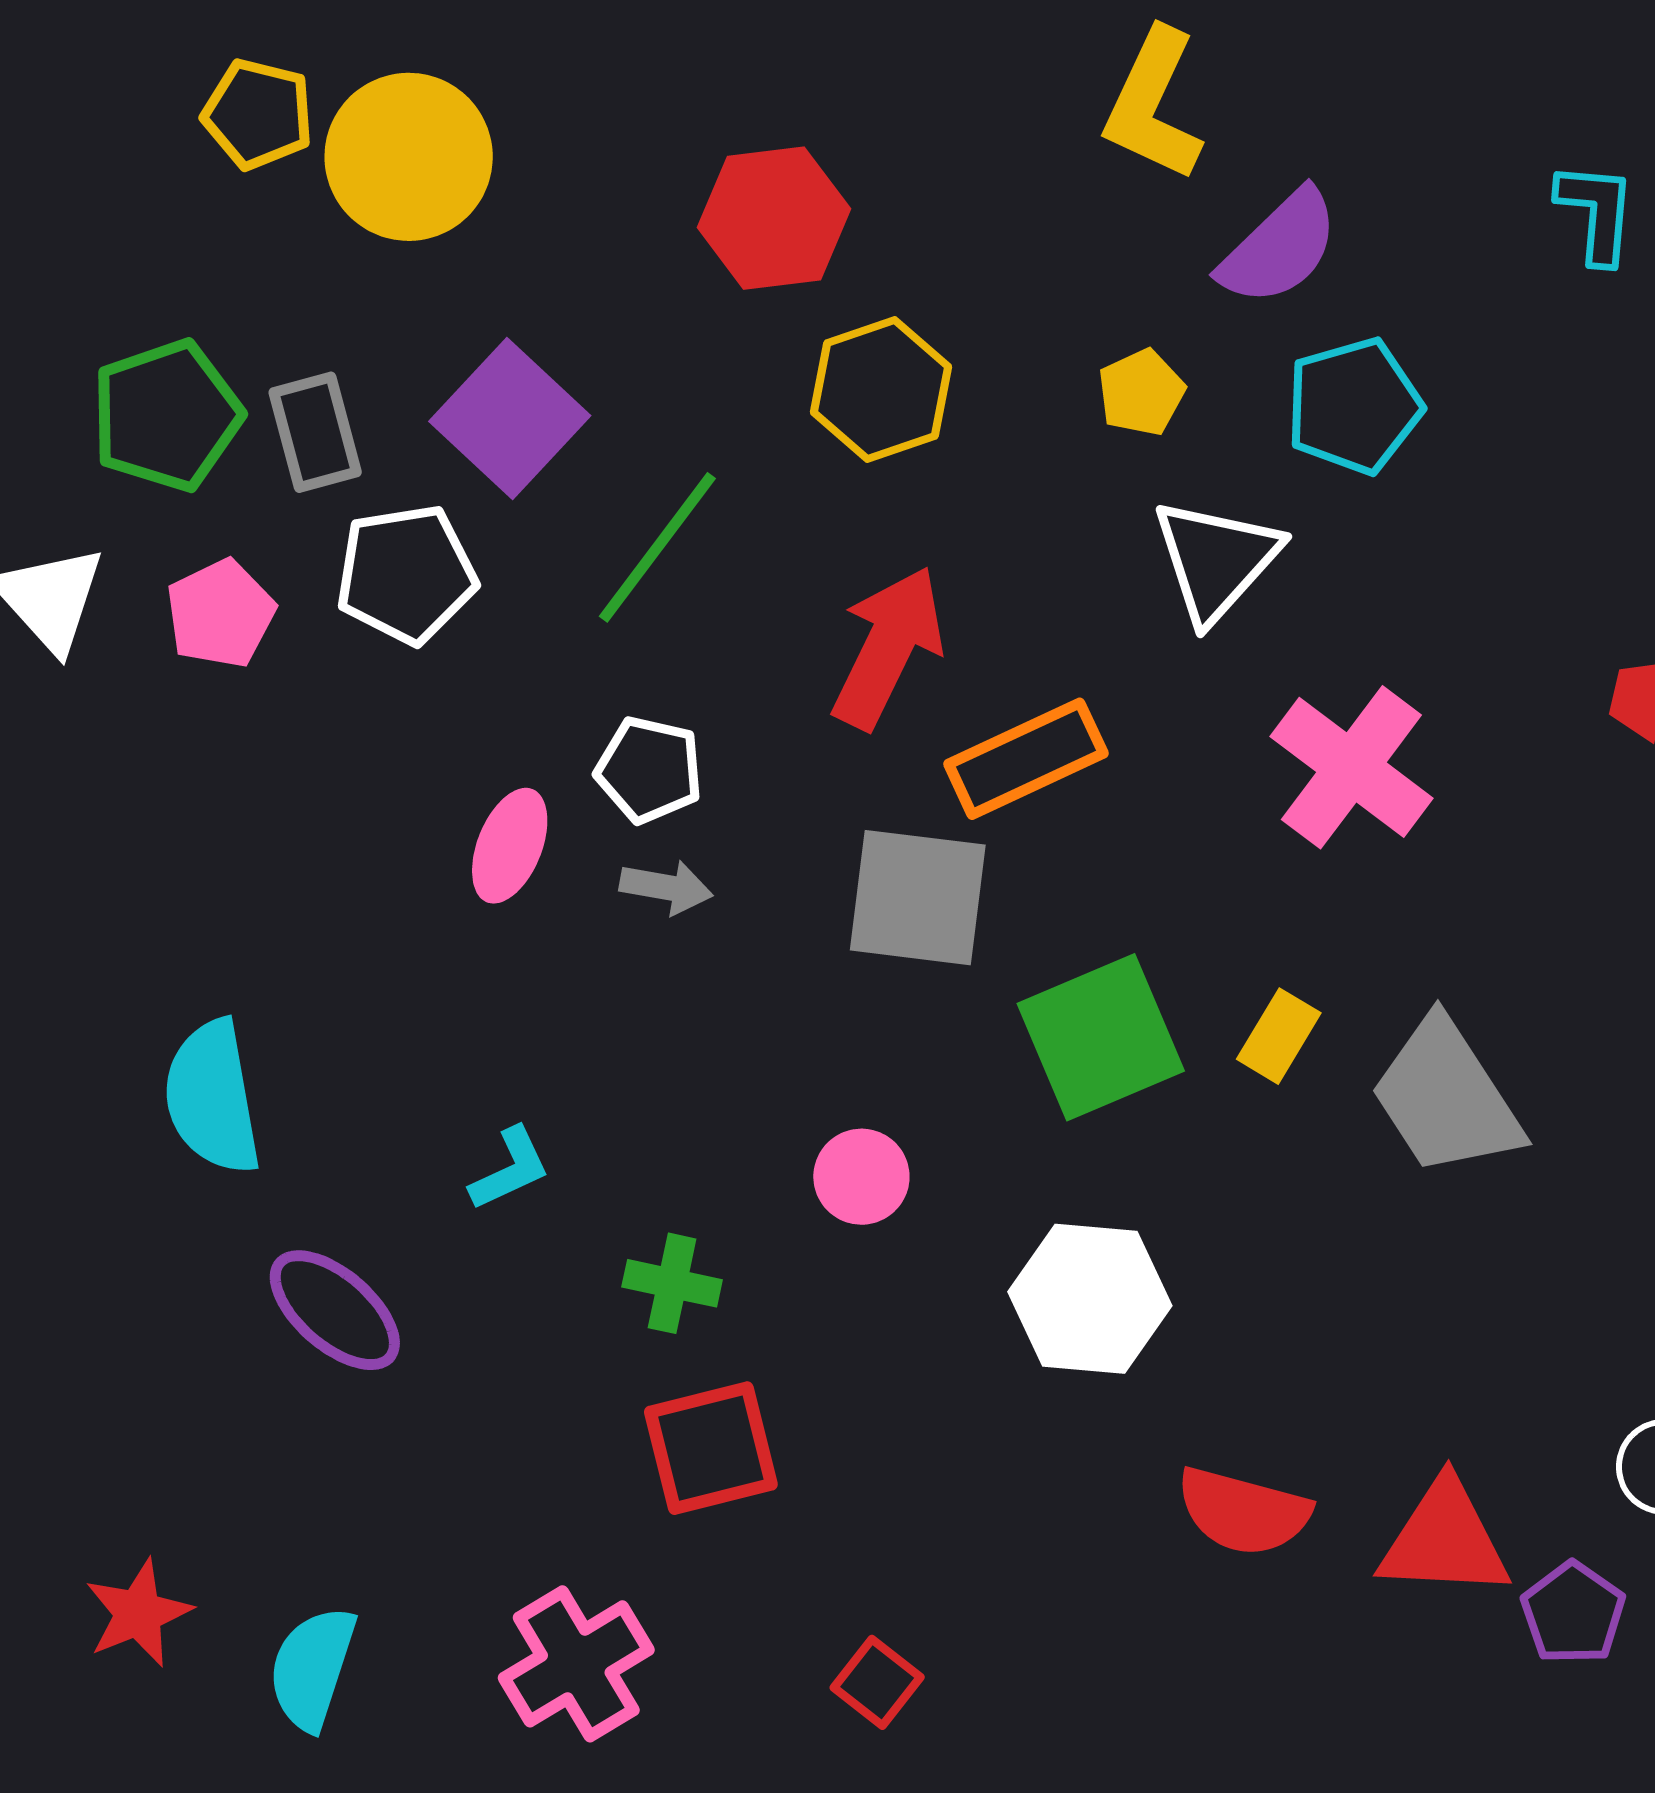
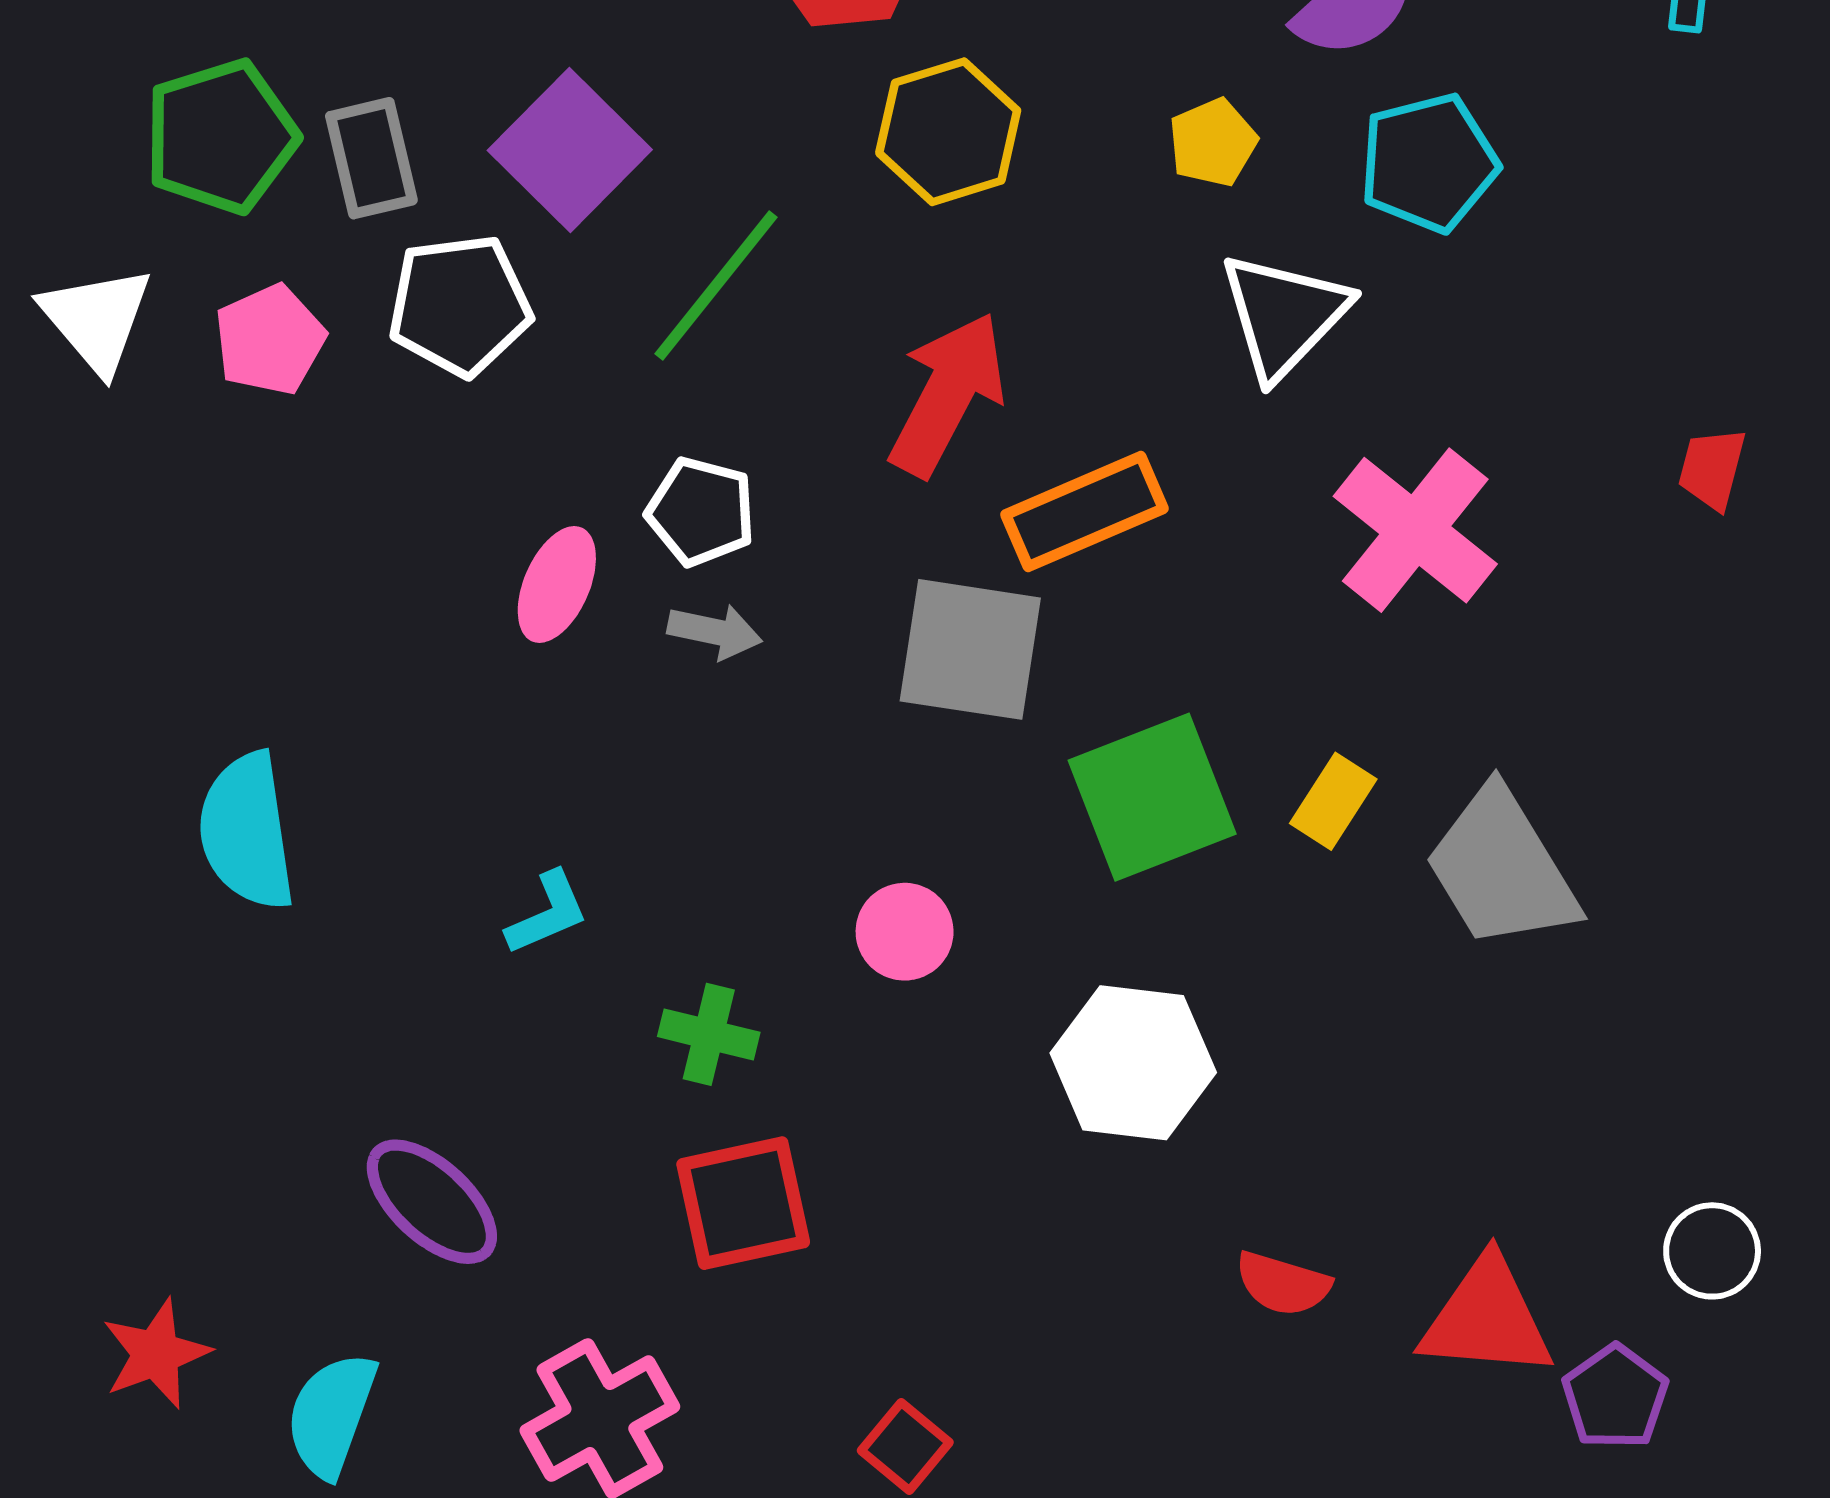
purple ellipse: (335, 1310) -> (432, 1202), moved
red semicircle: (1243, 1512) -> (1283, 1284), size x0.7

